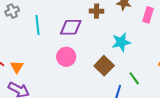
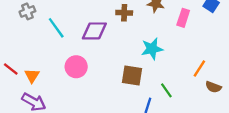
cyan line: (37, 25) -> (56, 28), turned -30
pink circle: (66, 57) -> (76, 67), moved
brown square: (104, 66) -> (132, 75), turned -36

